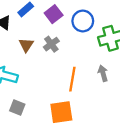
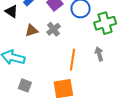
brown triangle: (26, 45) -> (31, 30), turned 40

